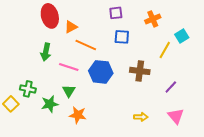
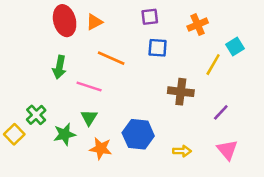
orange triangle: (71, 27) -> (94, 22), moved
blue hexagon: (101, 72) -> (138, 134), moved
green cross: (28, 89) -> (36, 115), turned 35

